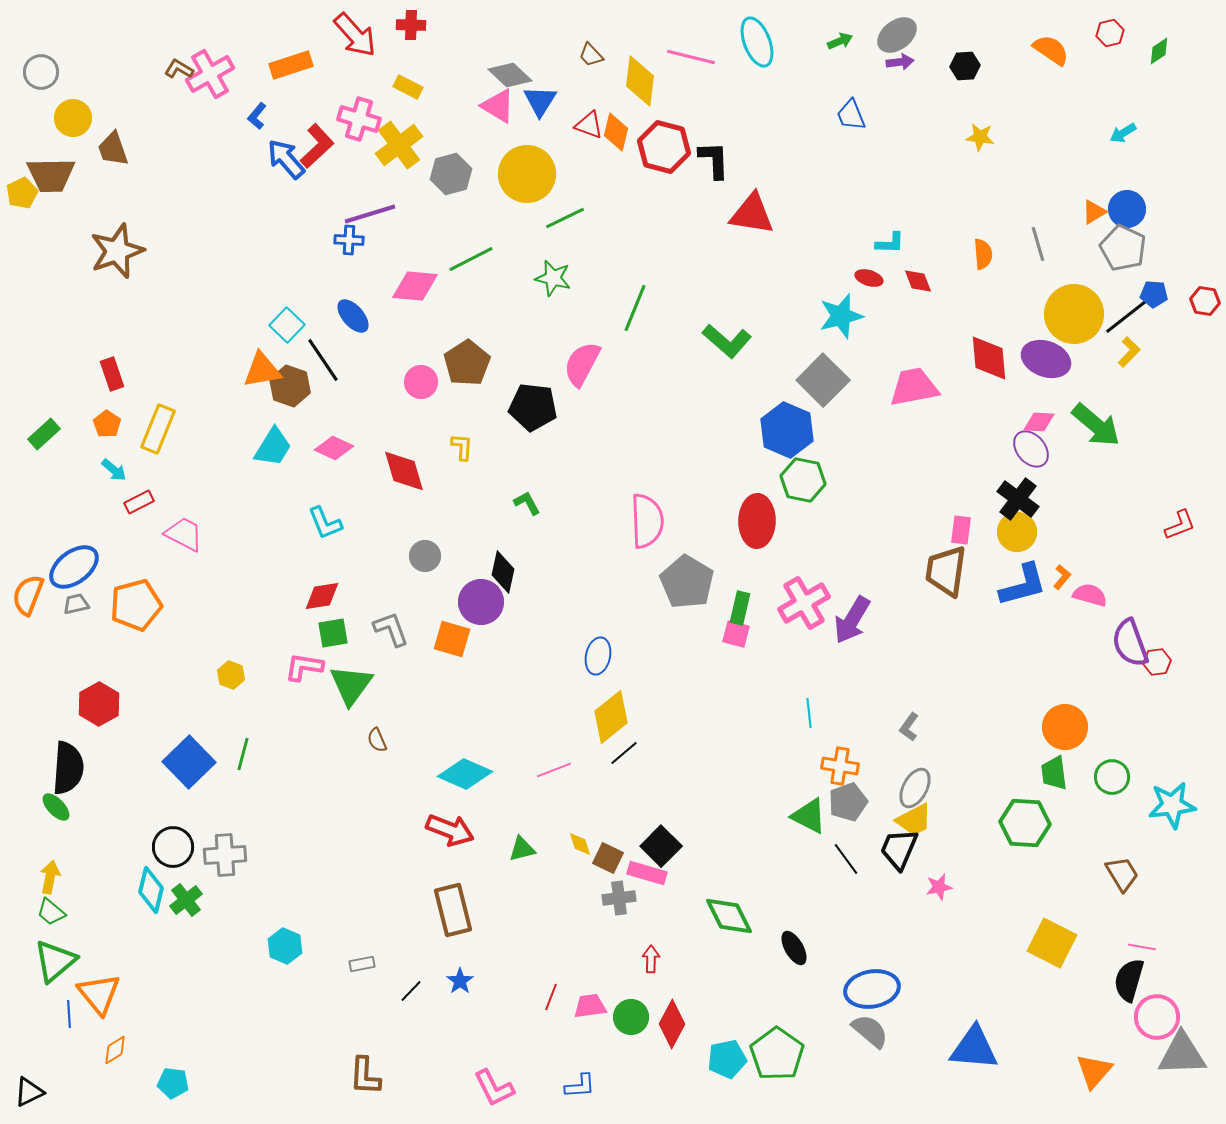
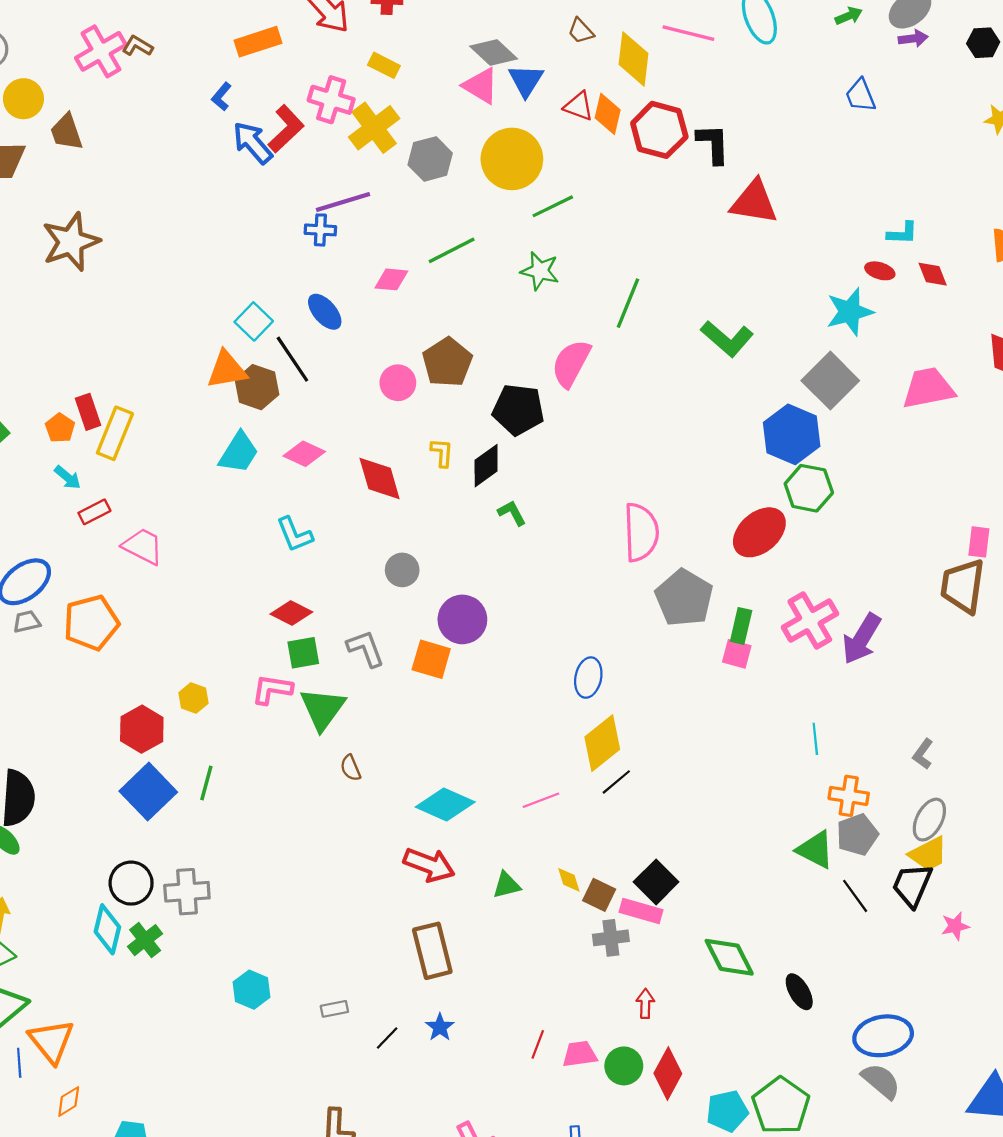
pink cross: (210, 74) -> (101, 51), moved
pink diamond: (415, 286) -> (391, 279), size x0.7
red rectangle: (112, 374) -> (88, 412), moved
red ellipse: (757, 521) -> (759, 532), turned 48
black diamond: (503, 572) -> (486, 466), moved, turned 42
red diamond: (322, 596) -> (291, 613), turned 36
red hexagon: (99, 704) -> (142, 729), moved

